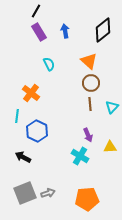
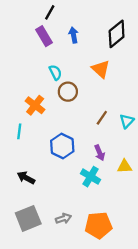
black line: (36, 11) -> (50, 12), moved
brown circle: (91, 83) -> (68, 92), moved
brown line: (90, 104) -> (102, 118), turned 40
blue hexagon: (37, 131) -> (62, 146), moved
gray arrow: (48, 193) -> (63, 218), moved

